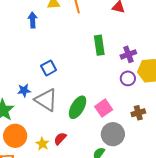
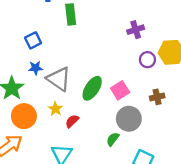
green rectangle: (99, 45) -> (71, 14), moved
purple cross: (128, 54) -> (136, 30), moved
blue square: (49, 68) -> (33, 40), moved
yellow star: (42, 144) -> (55, 109), moved

